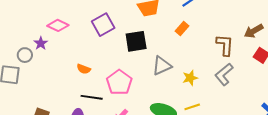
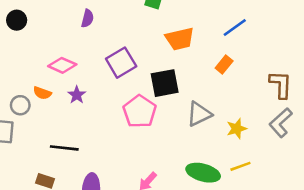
purple star: (41, 43) -> (77, 95), moved
orange semicircle: (84, 69) -> (42, 93), moved
pink pentagon: (119, 82) -> (140, 111), moved
black line: (92, 97) -> (64, 148), moved

